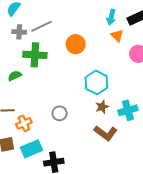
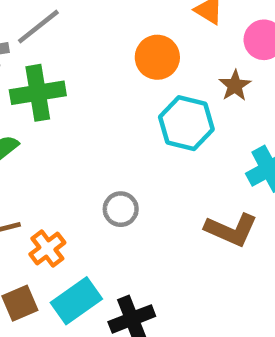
orange circle: (76, 44) -> (157, 57), moved
brown star: (102, 107) -> (235, 86), moved

